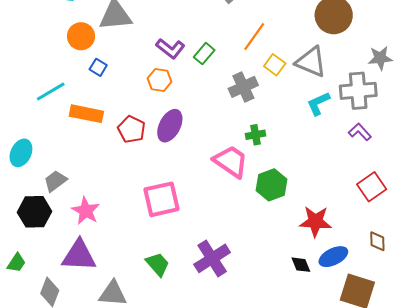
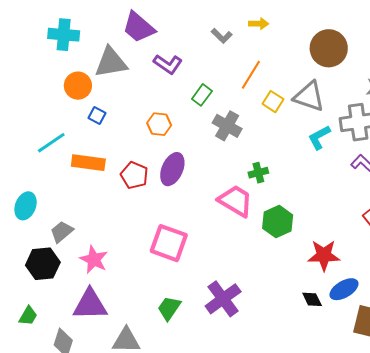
purple L-shape: (170, 49) -> (168, 64), moved
gray cross: (243, 87) -> (227, 126), moved, turned -32
pink square: (161, 199) -> (169, 243), turned 36
green trapezoid: (158, 264) -> (169, 308), turned -100

